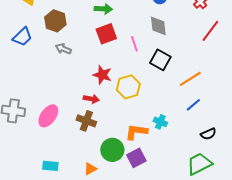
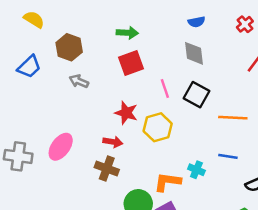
pink line: (134, 44) -> (165, 89), moved
orange line: (190, 79) -> (233, 118), turned 35
blue line: (193, 105) -> (228, 156), moved, turned 49
pink ellipse: (48, 116) -> (61, 147), moved

